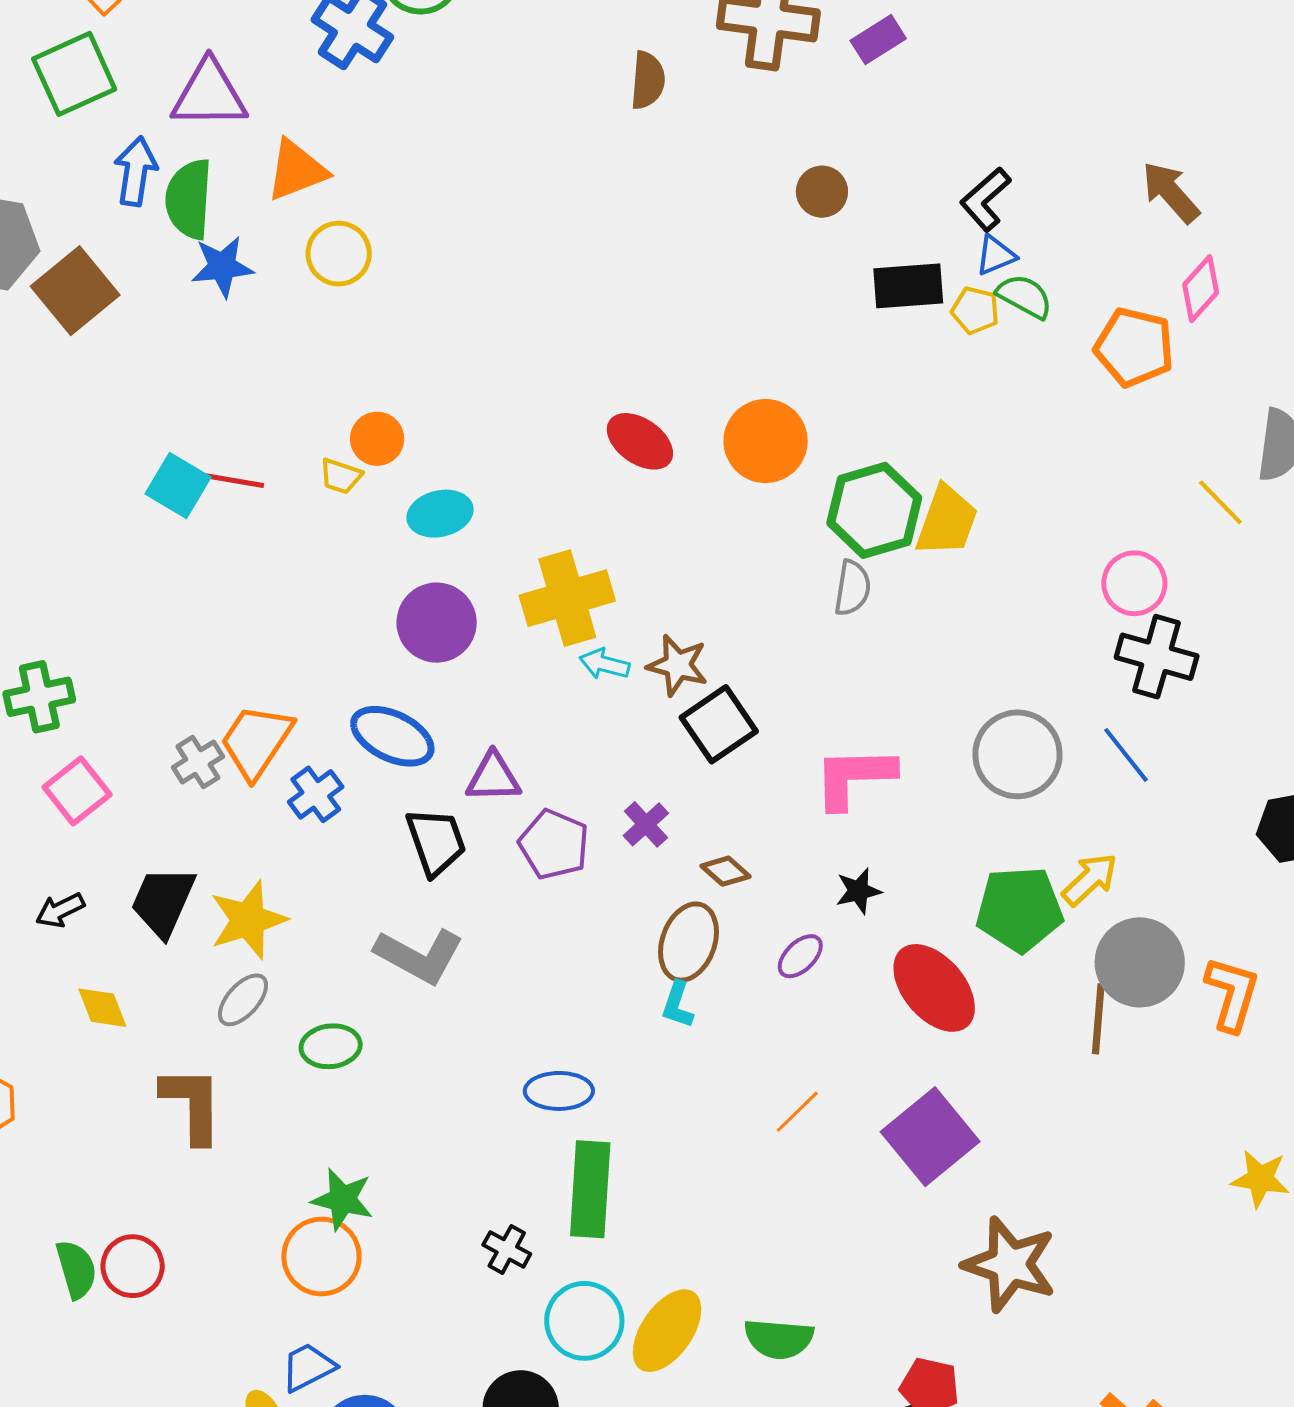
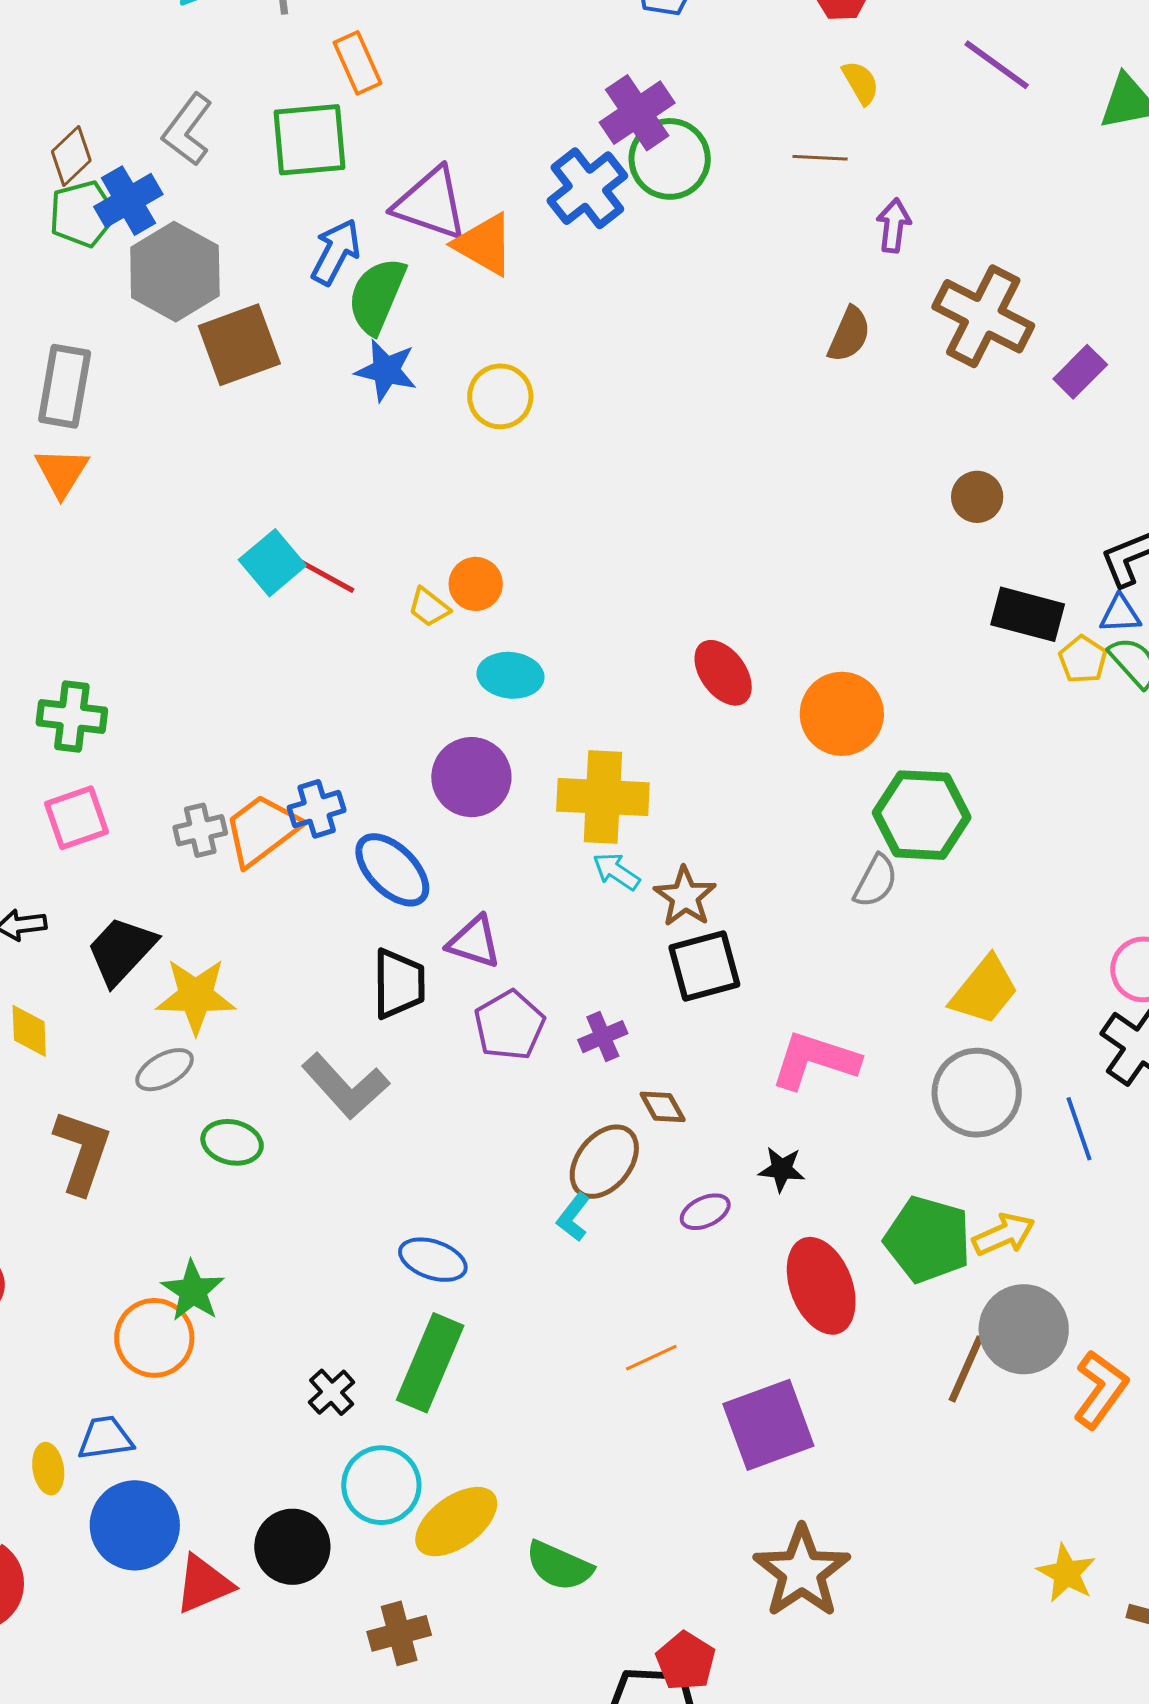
purple rectangle: (878, 40) -> (1080, 372), turned -32
orange triangle: (297, 170) -> (484, 244), moved, turned 32
yellow trapezoid: (947, 521) -> (984, 990), moved
blue cross: (316, 794) -> (317, 809), moved

